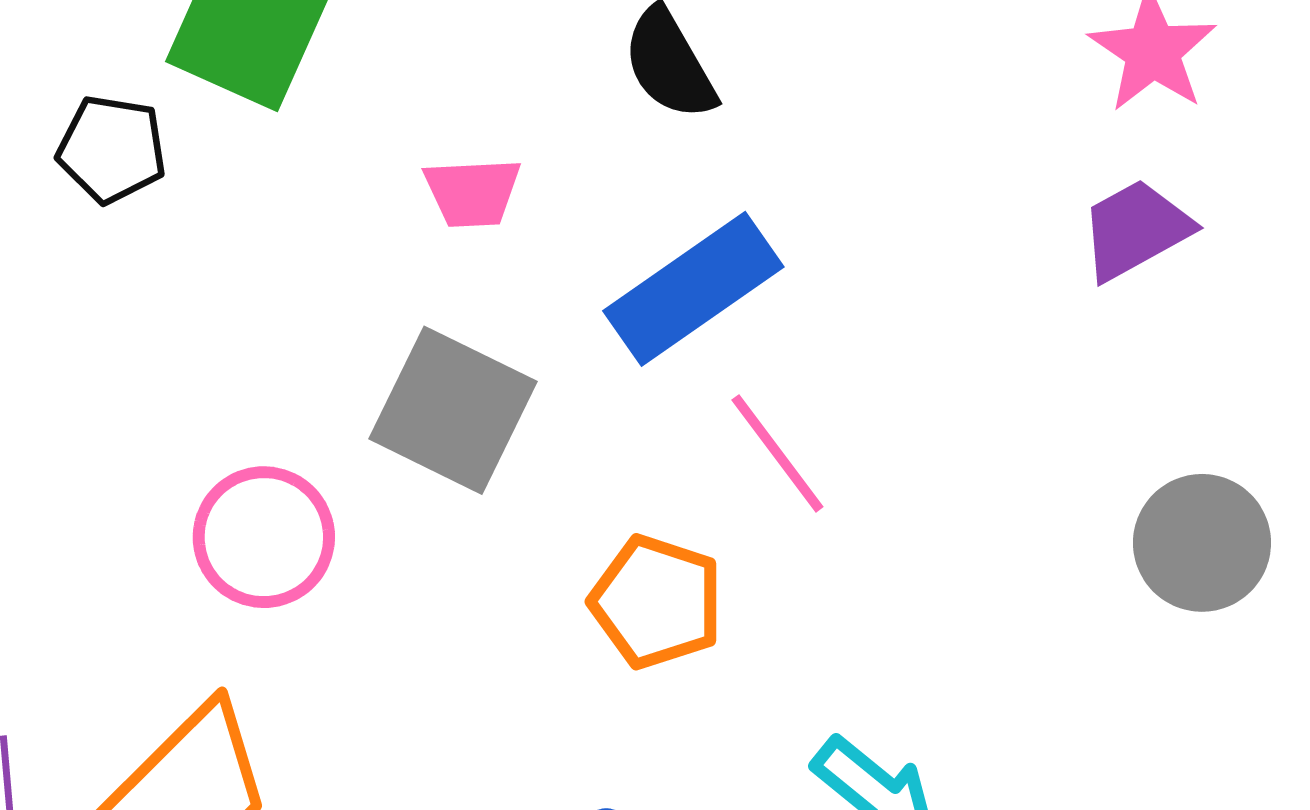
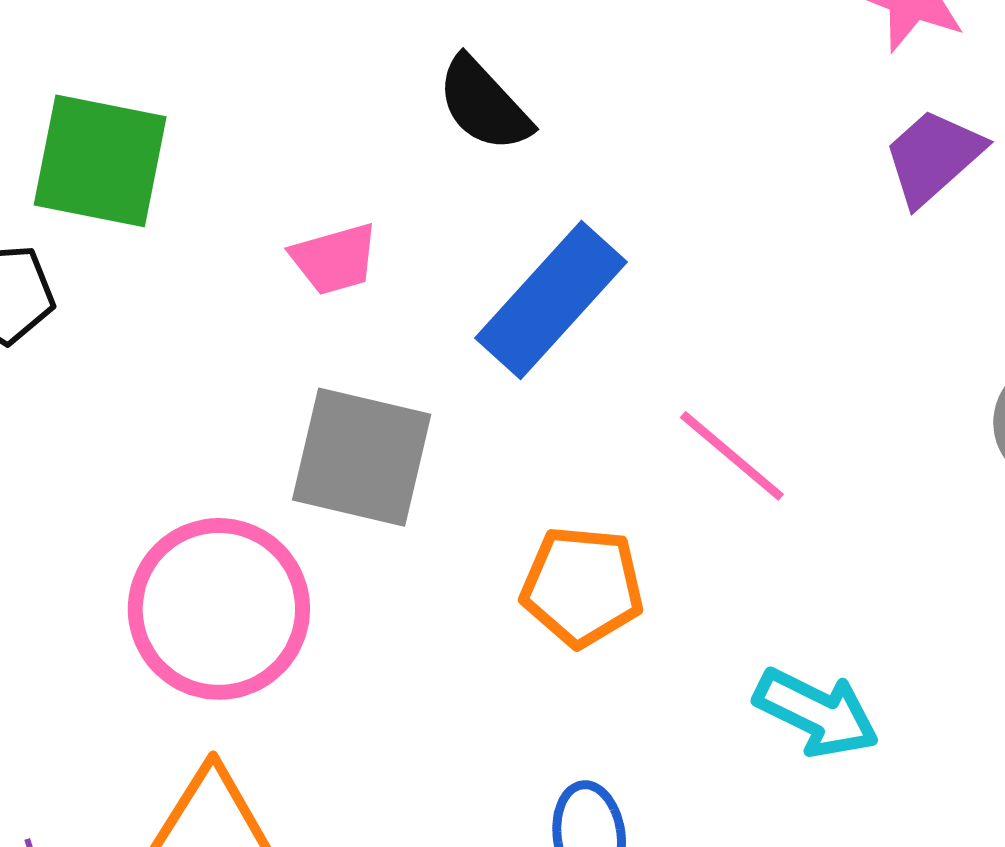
pink line: (777, 453) -> (732, 456), moved
pink circle: (264, 537) -> (219, 609), size x1.4

